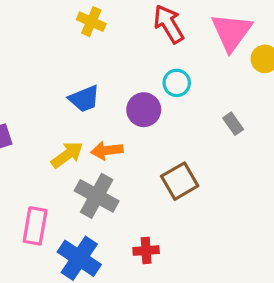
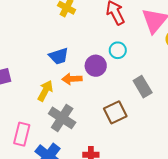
gray rectangle: (233, 124) -> (143, 87), moved, size x1.5
orange arrow: (107, 151) -> (72, 79), moved
yellow arrow: (67, 155) -> (45, 91), turned -30

